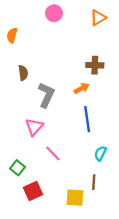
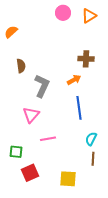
pink circle: (54, 13) -> (63, 13), moved
orange semicircle: (12, 35) -> (11, 32), turned 32
pink line: (53, 153) -> (48, 139), turned -56
green square: (18, 168) -> (16, 152), turned -32
brown line: (94, 182) -> (93, 159), moved

